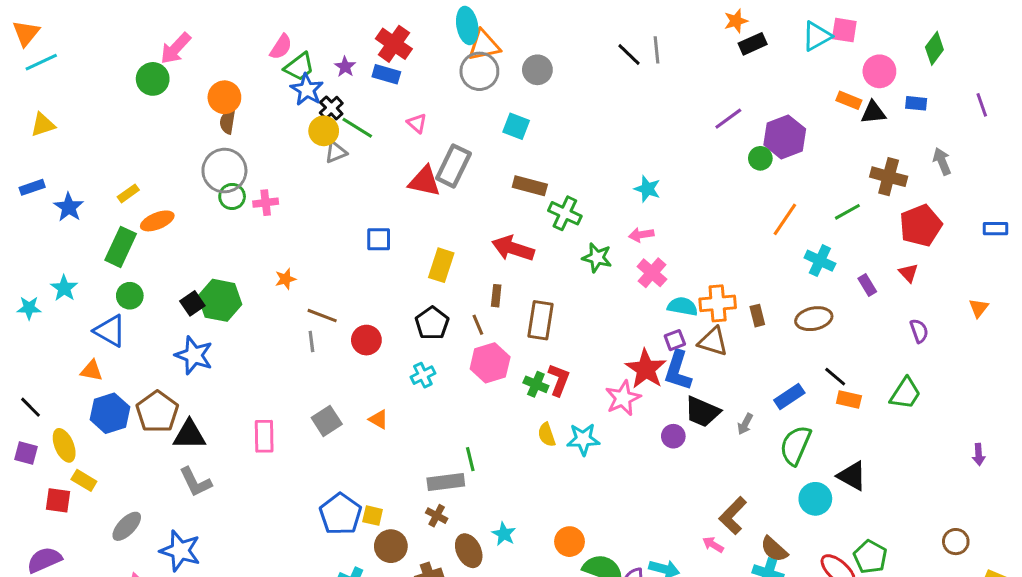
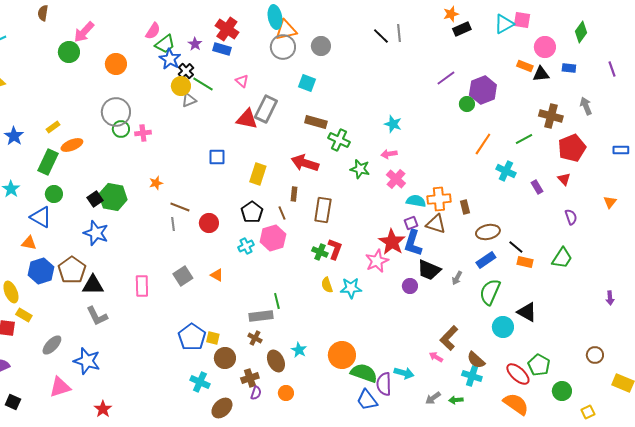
brown semicircle: (227, 122) -> (43, 13), moved
brown ellipse: (814, 319) -> (488, 232), moved
pink hexagon: (490, 363) -> (273, 238), moved
orange circle: (569, 542) -> (342, 355), size x1.4

